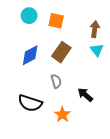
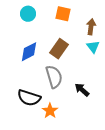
orange square: (56, 21) -> (63, 14), moved
gray semicircle: (56, 81) -> (54, 77), size x1.6
orange star: (62, 115) -> (50, 111), moved

